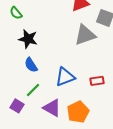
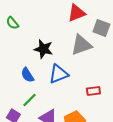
black star: (28, 39) -> (43, 49), moved
blue triangle: (65, 77) -> (58, 74), moved

